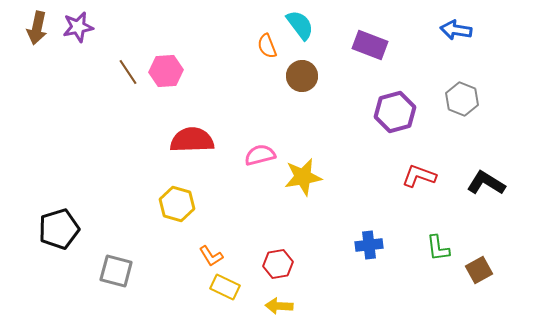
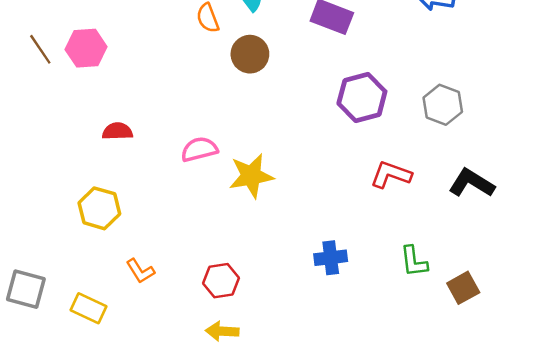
gray hexagon: (462, 99) -> (443, 105), moved
red semicircle: (192, 140) -> (117, 131), size x0.6
yellow rectangle: (225, 287) -> (89, 308), moved

